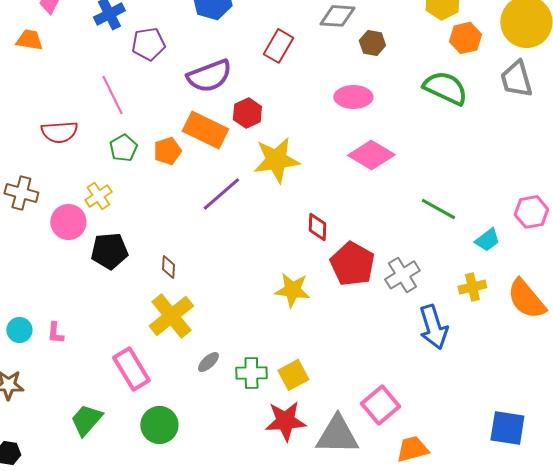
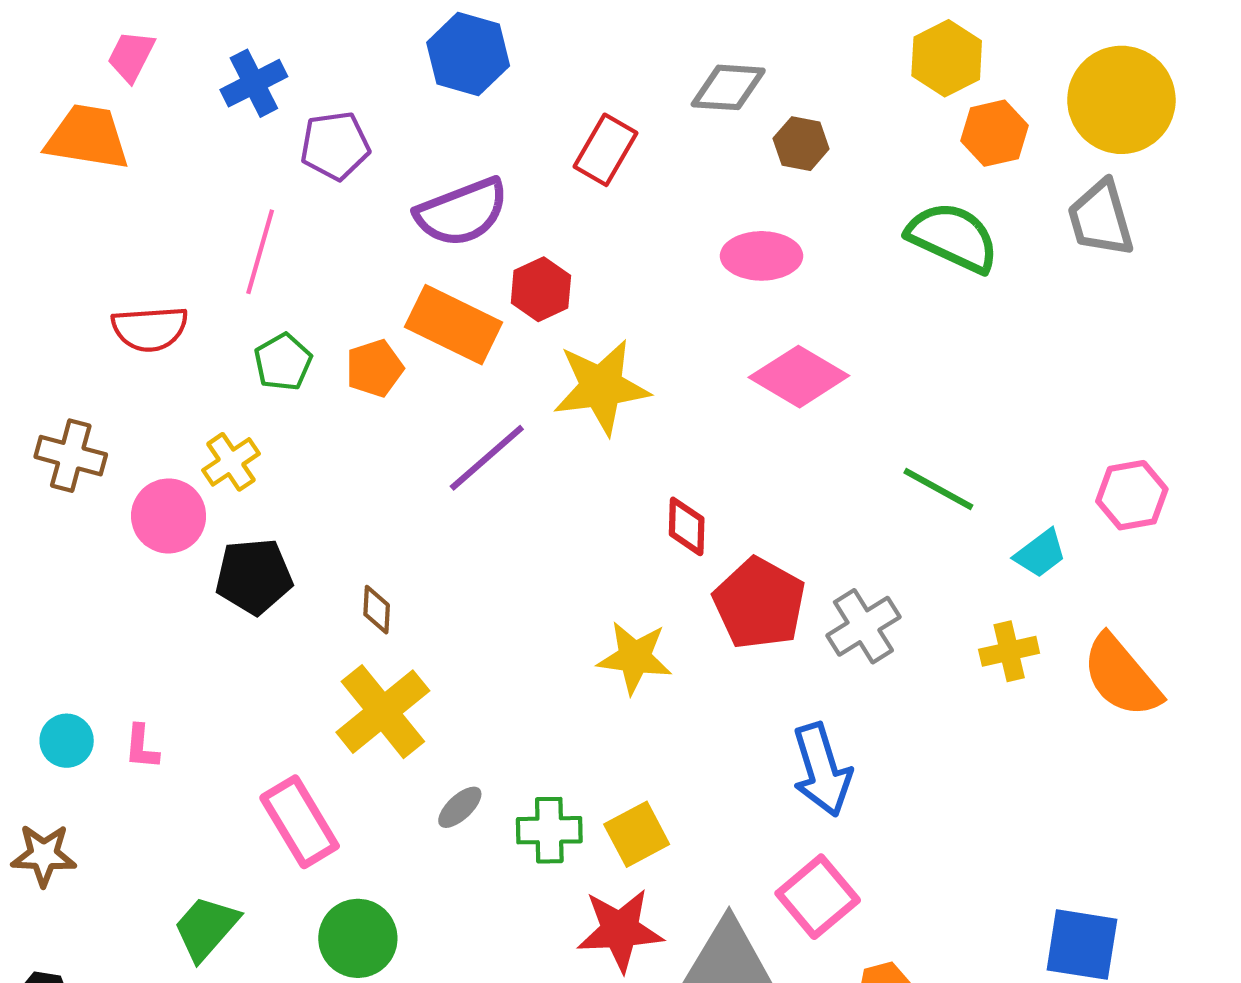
orange trapezoid: (29, 40) -> (87, 137), size x1.5
pink line: (112, 95) -> (260, 252), turned 42
blue arrow: (433, 327) -> (822, 770), moved

